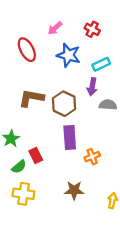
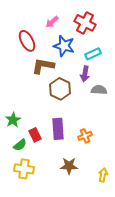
red cross: (92, 29) -> (85, 23), size x1.5
brown L-shape: (31, 98) -> (43, 66), moved
purple rectangle: (70, 137) -> (58, 129), moved

